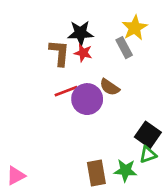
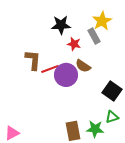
brown L-shape: (59, 53) -> (33, 60), moved
red star: (83, 53) -> (74, 44), moved
black square: (148, 135) -> (112, 91), moved

